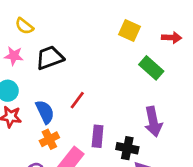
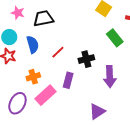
blue semicircle: (45, 112) -> (33, 44), moved
black cross: (127, 148) -> (86, 59), moved, turned -35

